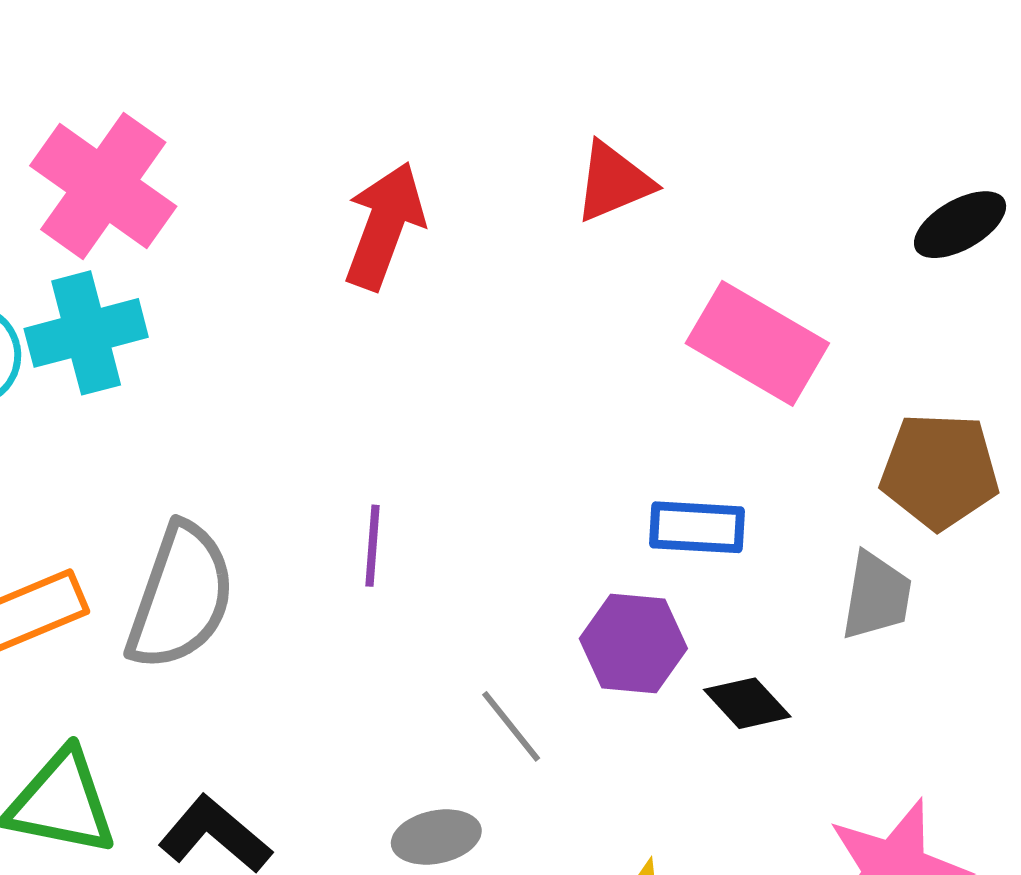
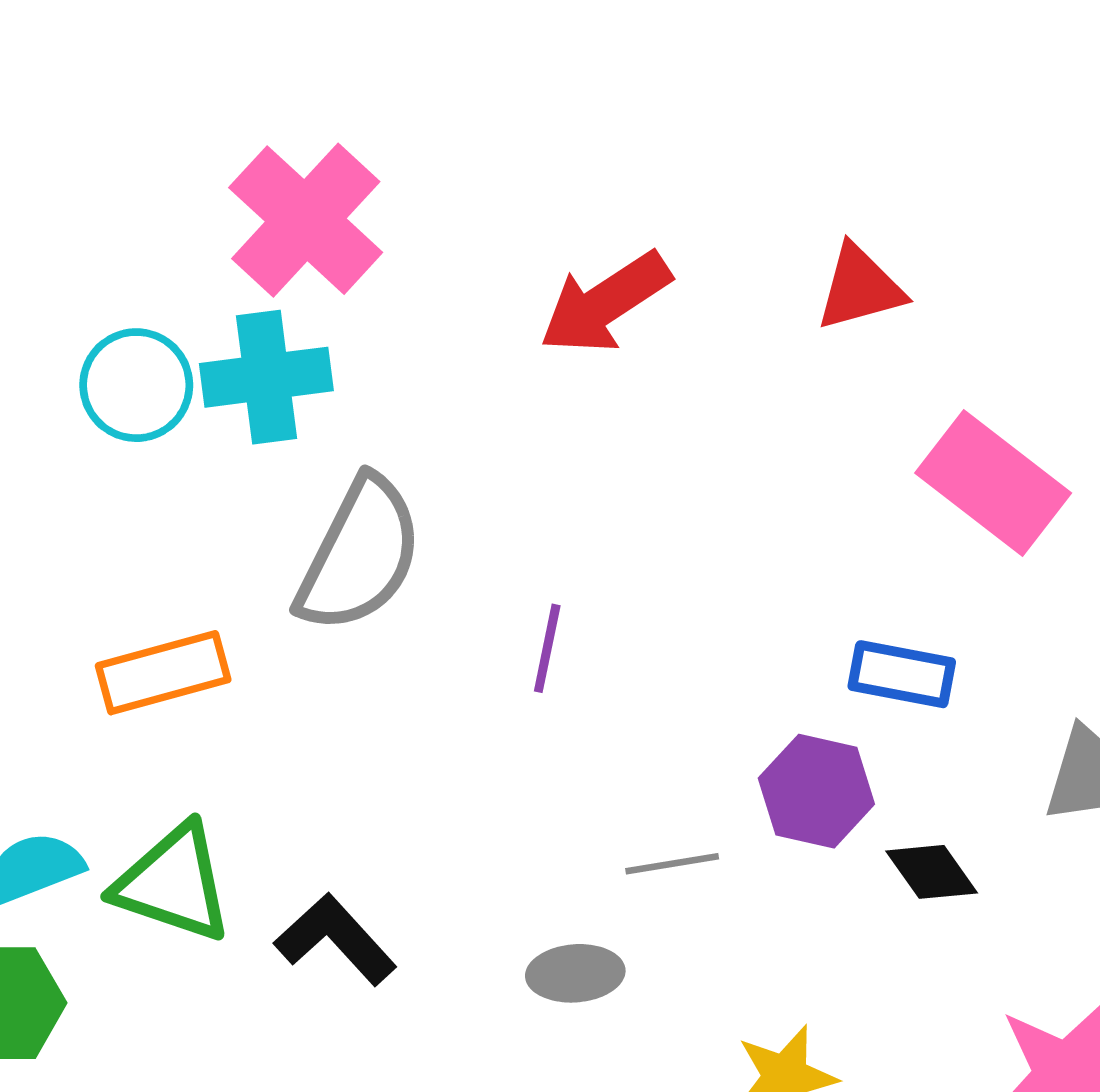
red arrow: (384, 226) -> (605, 303), turned -151
gray semicircle: (181, 597) -> (359, 555), moved
gray line: (511, 726) -> (672, 864), turned -68

